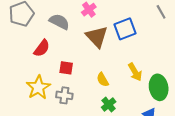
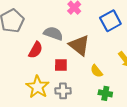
gray semicircle: (59, 22) -> (53, 33), moved
brown triangle: (97, 37) -> (79, 45), moved
green cross: (109, 105) -> (105, 93), turned -32

